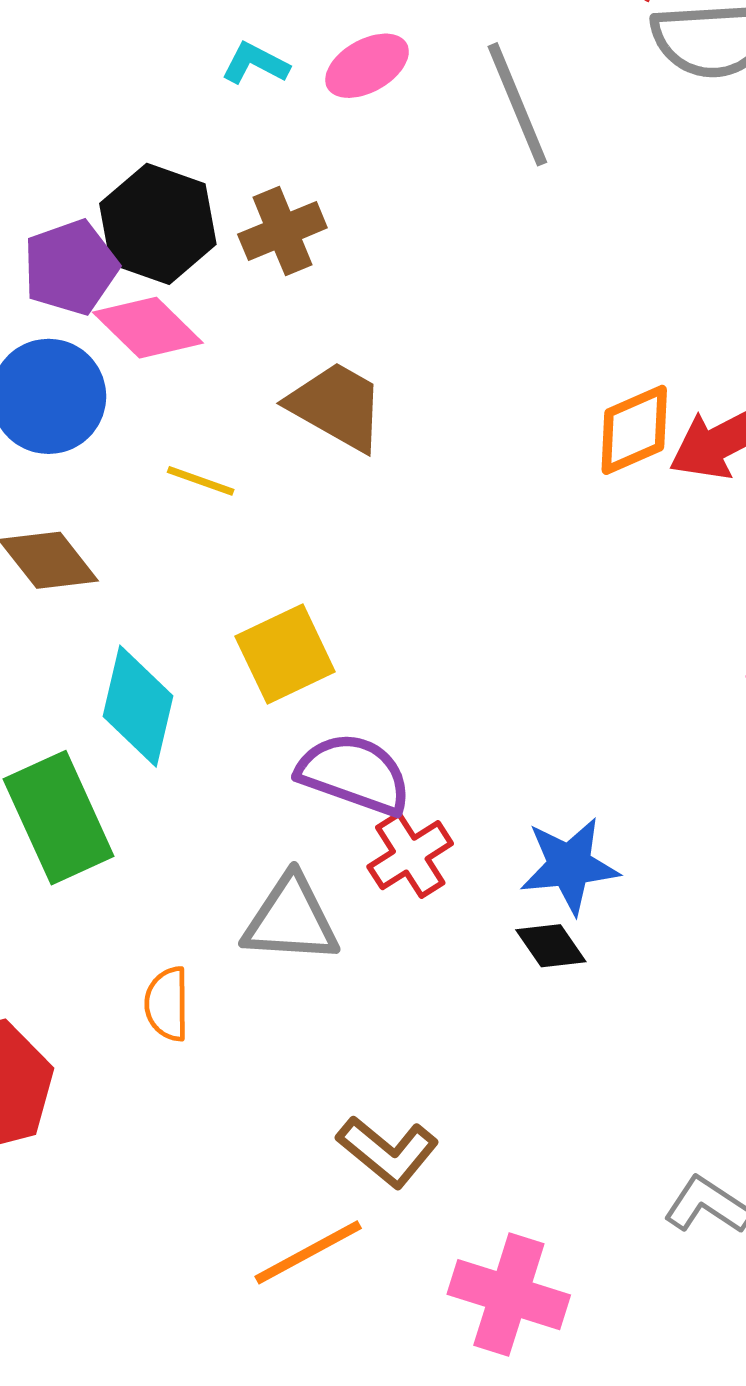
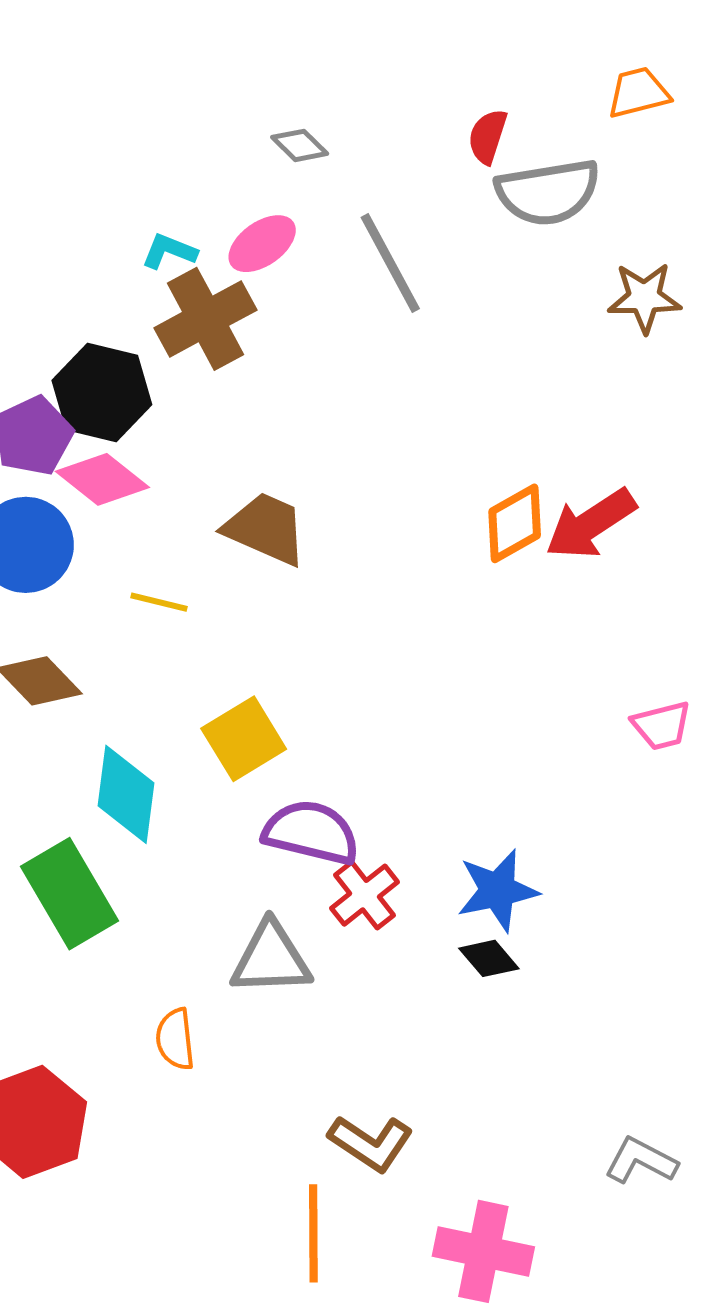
brown cross: (282, 231) -> (206, 319), moved, size x1.4
orange line: (308, 1252) -> (313, 1233), turned -56

